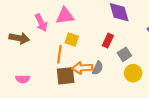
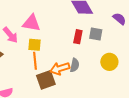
pink triangle: (65, 16) -> (31, 23), turned 30
yellow square: (72, 40) -> (34, 45), moved
gray square: (124, 54) -> (96, 34), moved, turned -32

